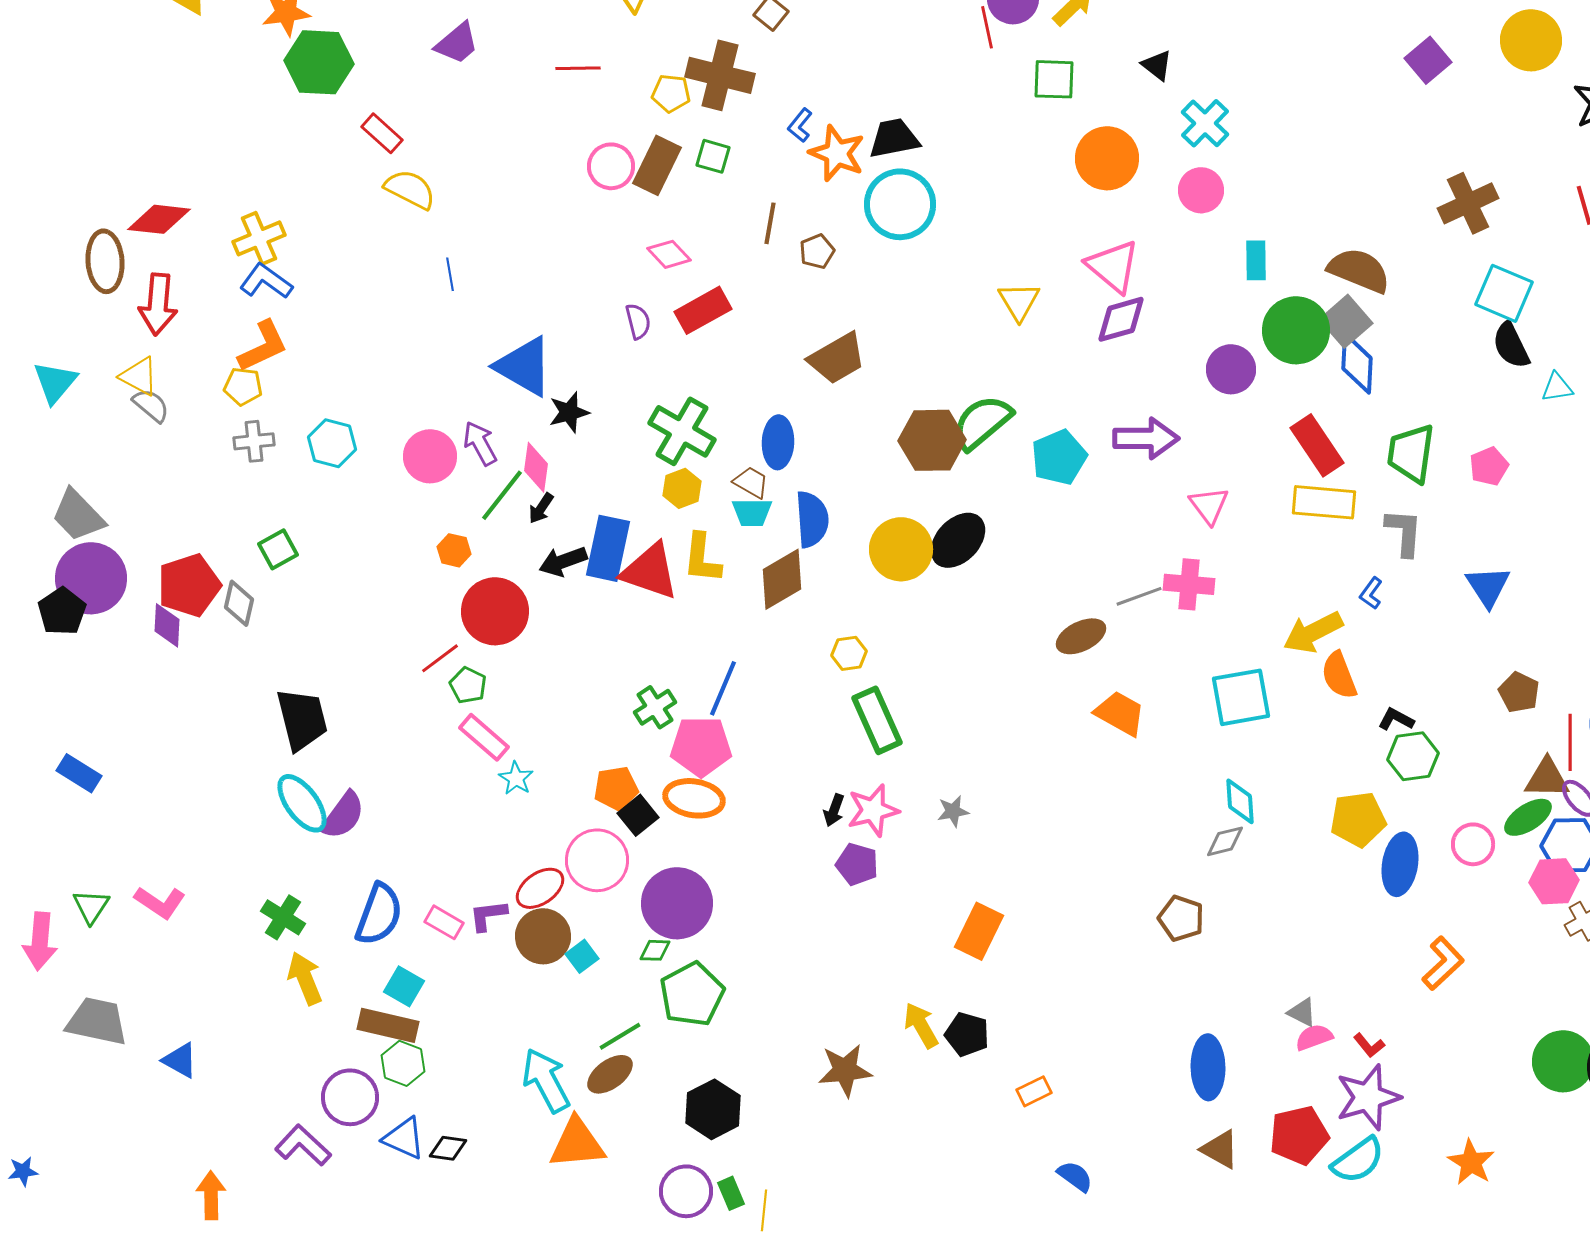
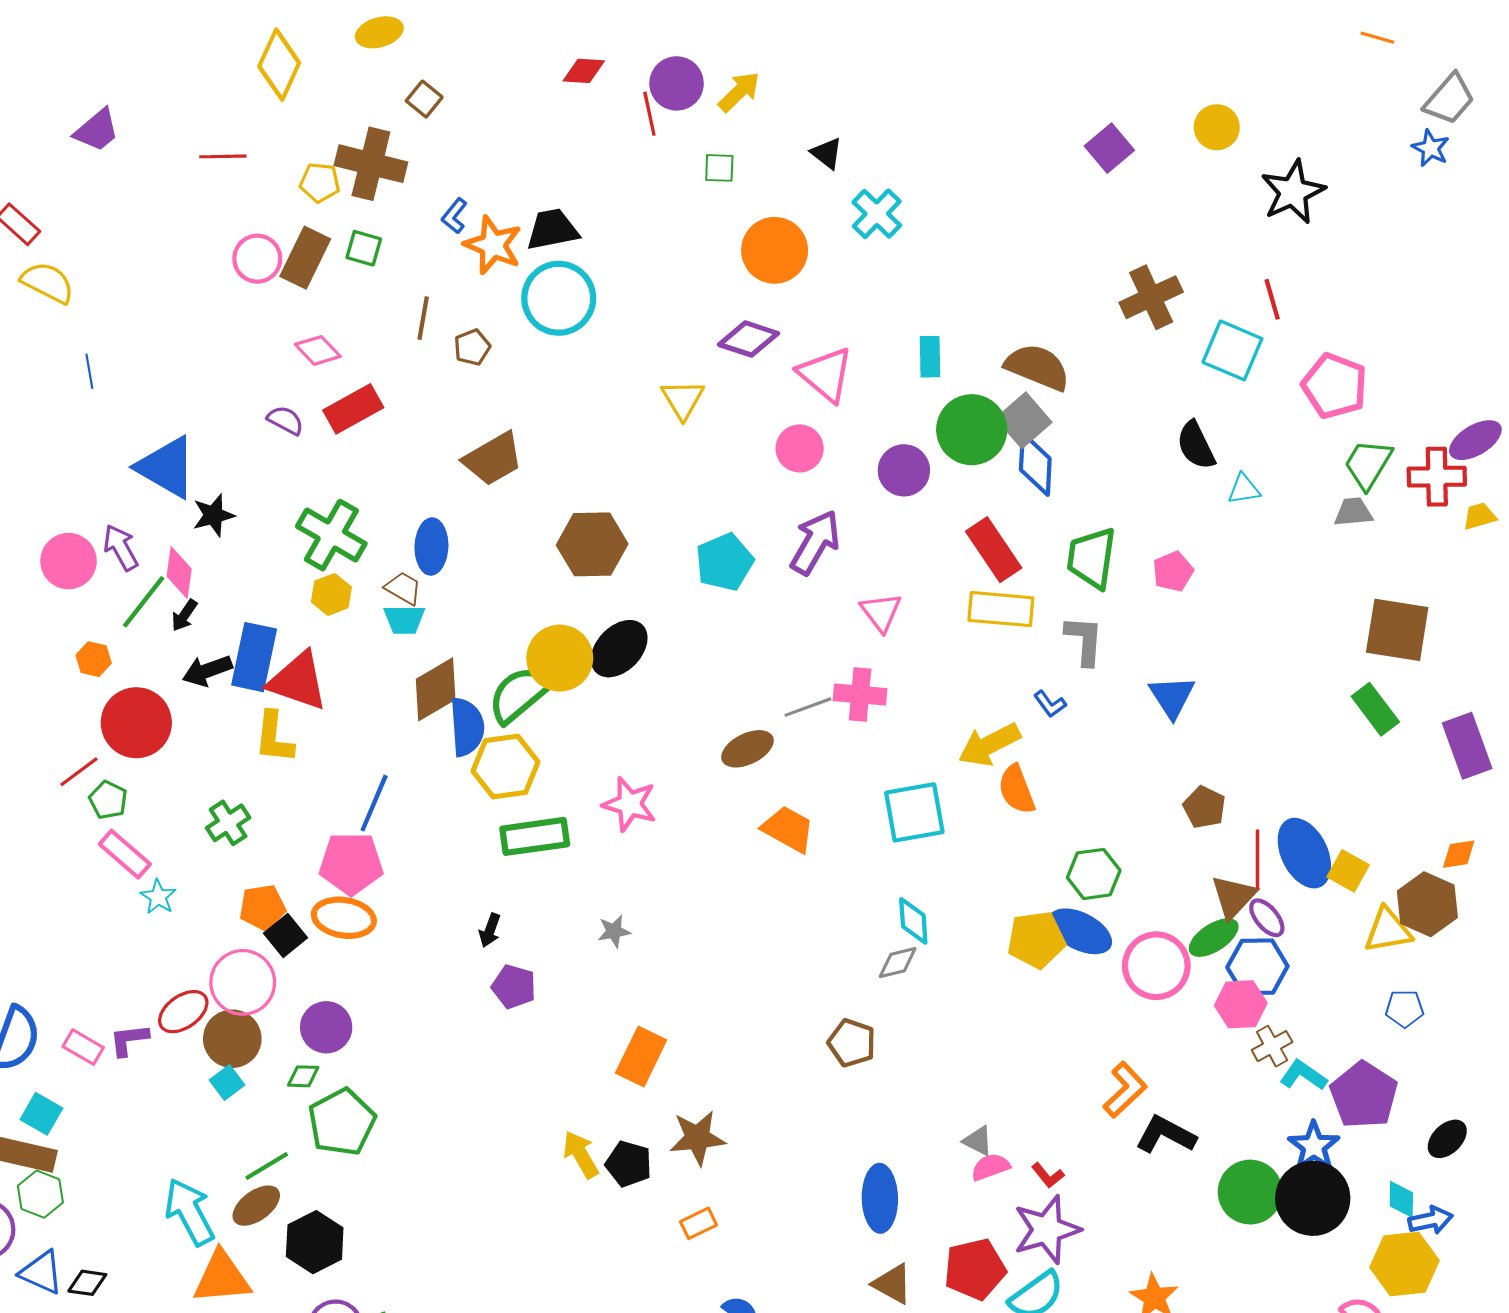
yellow circle: (1531, 40) -> (1217, 127), size x0.7
green square: (1054, 79) -> (719, 168), size x0.7
pink circle: (1201, 190) -> (800, 448), moved
pink triangle: (1113, 266) -> (826, 374), moved
cyan square: (1504, 293) -> (1232, 350), moved
purple diamond: (1121, 319) -> (749, 339), moved, turned 34
purple semicircle: (638, 321) -> (285, 420), turned -48
green semicircle: (982, 422) -> (519, 695), moved
purple arrow: (1146, 438) -> (815, 542), turned -60
blue semicircle: (812, 519) -> (467, 727), moved
yellow L-shape: (702, 558) -> (274, 737), moved
blue L-shape: (1371, 593) -> (1050, 704), turned -72
yellow hexagon: (849, 653) -> (506, 767), size x1.8
green cross: (655, 707) -> (228, 823), moved
black L-shape: (1396, 719) -> (1166, 1135), moved, size x1.6
green rectangle: (877, 720) -> (535, 836), turned -74
brown triangle: (1547, 778) -> (1233, 897), turned -48
pink star: (873, 810) -> (630, 804), moved, turned 30
pink circle: (1473, 844) -> (1156, 966), size x1.5
blue ellipse: (1400, 864) -> (1080, 931), moved, turned -72
purple circle: (677, 903) -> (326, 1027), size x0.7
brown circle: (543, 936) -> (232, 1039), moved
brown star: (845, 1070) -> (697, 1138), moved
black hexagon: (713, 1109) -> (315, 1242), moved

